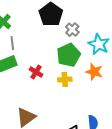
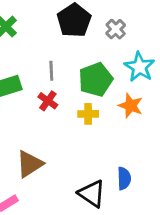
gray cross: (72, 30) -> (116, 29), moved
gray line: (12, 43) -> (51, 71), moved

